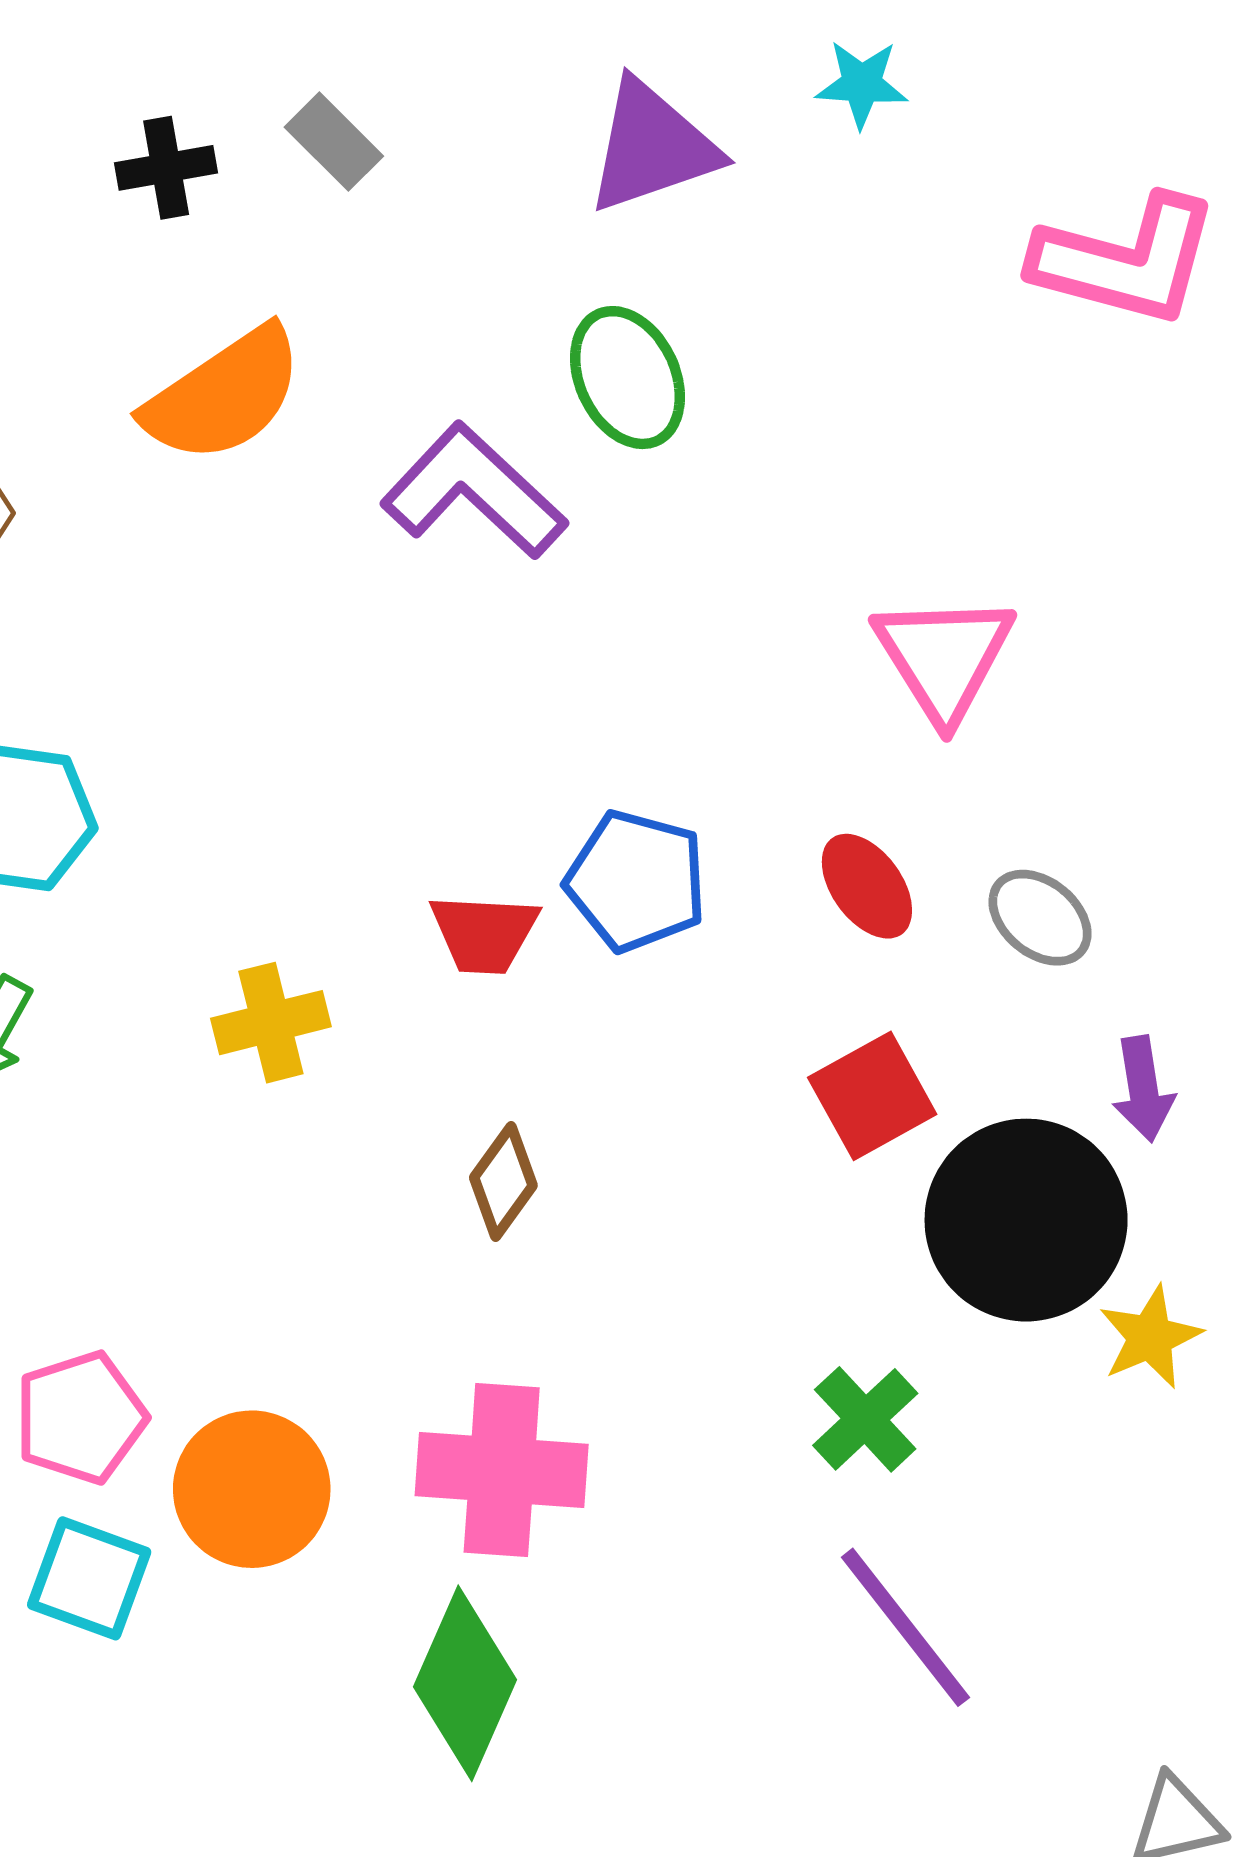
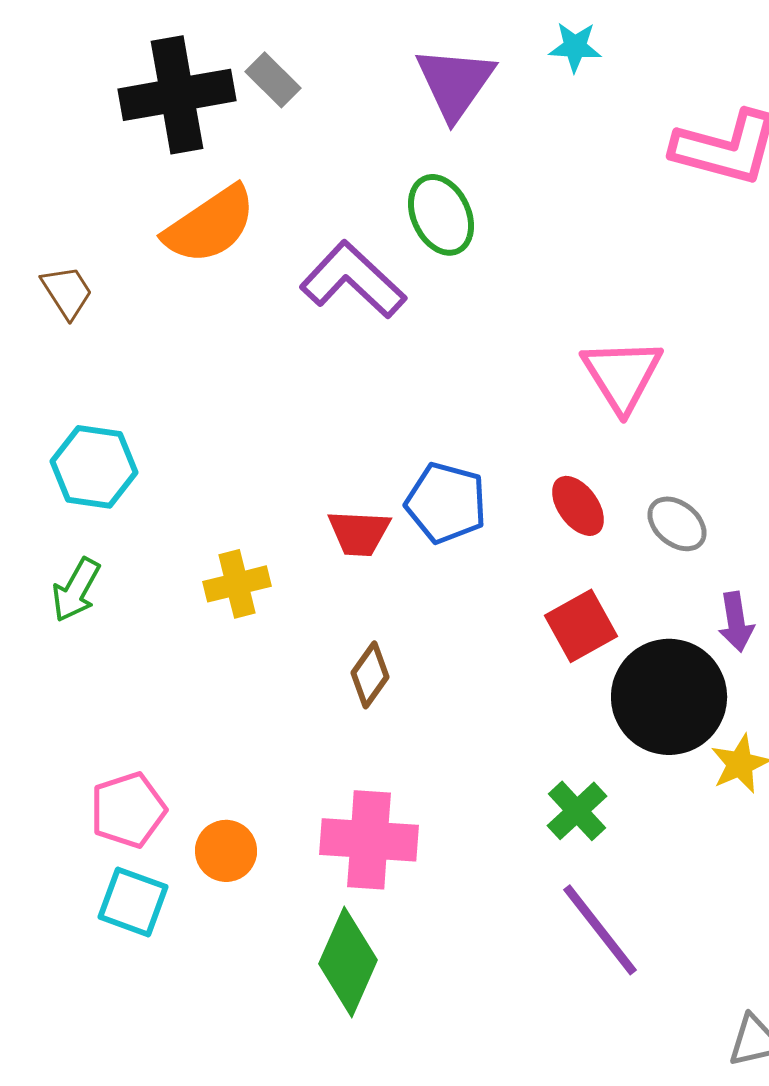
purple triangle: (652, 147) -> (455, 83), turned -36
black cross: (166, 168) -> (177, 95), size x2.0
orange circle: (252, 1489) -> (226, 851), size x0.7

